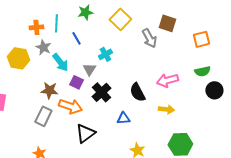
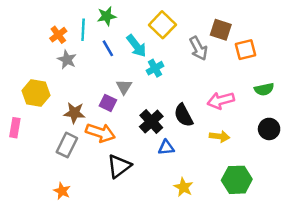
green star: (85, 12) -> (107, 16), moved
orange cross: (36, 27) -> (58, 35), turned -32
orange square: (201, 39) -> (246, 50), moved
cyan cross: (105, 54) -> (155, 68), moved
yellow hexagon: (18, 58) -> (36, 93), moved
cyan arrow: (60, 62) -> (136, 46), moved
black circle: (214, 90) -> (269, 129), moved
black cross: (101, 92) -> (151, 122), moved

